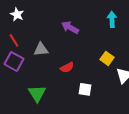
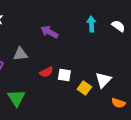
yellow square: (107, 58) -> (84, 88), moved
white square: (85, 89) -> (64, 75), moved

